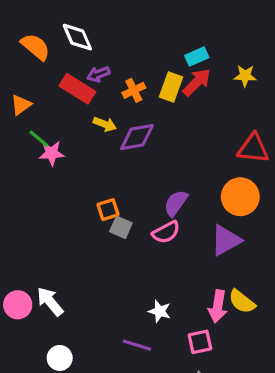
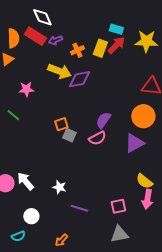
orange semicircle: (35, 47) -> (13, 38), moved, turned 48
cyan rectangle: (197, 56) -> (116, 29), turned 40
yellow star: (245, 76) -> (146, 41), size x1.6
red rectangle: (77, 89) -> (35, 36), moved
yellow arrow: (105, 124) -> (59, 71), size x1.6
green line: (39, 139) -> (13, 115), moved
pink arrow: (218, 306) -> (147, 199), moved
white star: (160, 311) -> (59, 187), moved

